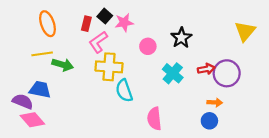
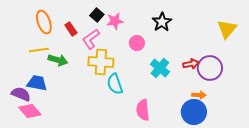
red rectangle: (86, 24) -> (71, 29), moved, turned -48
black star: (181, 38) -> (162, 22), moved
blue circle: (209, 121) -> (194, 112), size x1.6

